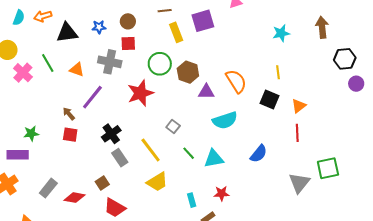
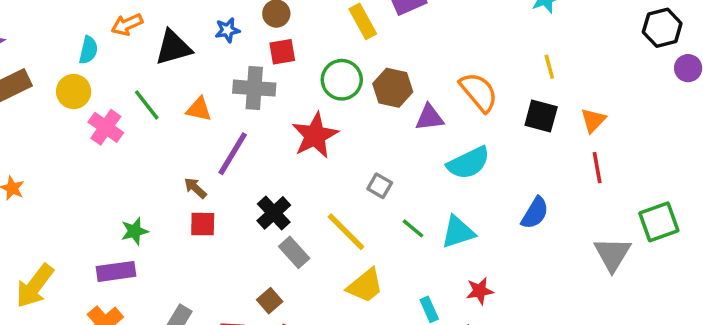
cyan semicircle: (19, 18) -> (88, 50), moved

